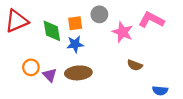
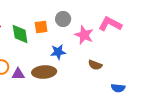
blue star: (75, 44) -> (58, 52), moved
purple triangle: (50, 75) -> (18, 74), turned -48

